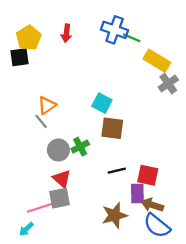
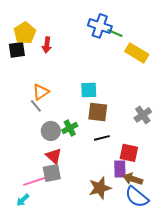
red arrow: (66, 33) -> (47, 45), moved
gray cross: (168, 84) -> (143, 115), moved
cyan square: (102, 103) -> (89, 90), turned -30
black line: (117, 171) -> (102, 138), moved

